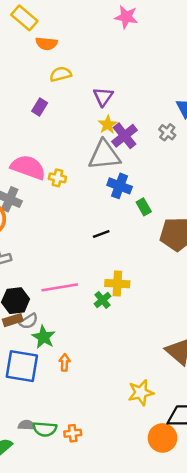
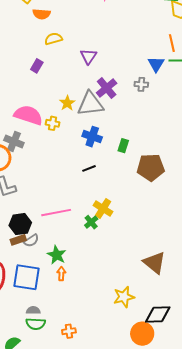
yellow star: (108, 125) -> (67, 103), moved
gray cross: (167, 132) -> (141, 84), turned -32
blue cross: (120, 186) -> (92, 137), moved
green rectangle: (144, 207) -> (123, 146), turned 48
yellow cross: (117, 284) -> (103, 209), turned 30
green star: (44, 337) -> (57, 255), moved
gray semicircle: (27, 425) -> (33, 310), moved
green semicircle: (45, 429) -> (36, 324), moved

